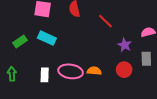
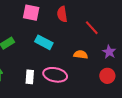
cyan rectangle: (47, 38) -> (44, 42), moved
orange semicircle: (94, 71) -> (81, 55), moved

